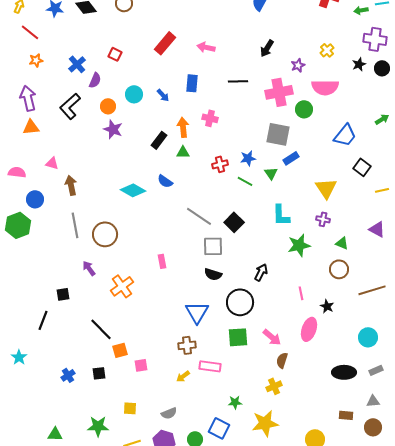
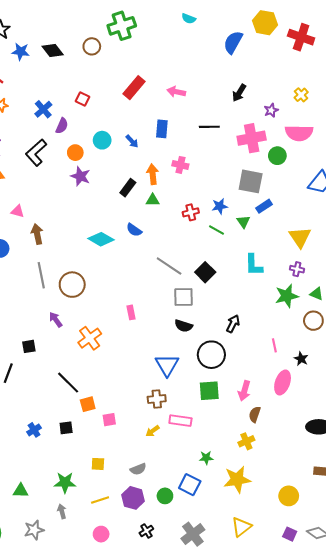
green star: (299, 245) -> (287, 296), moved
pink arrow: (272, 337) -> (244, 391), turned 66

